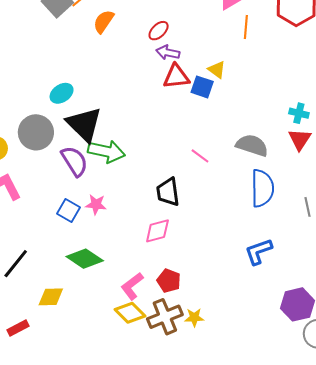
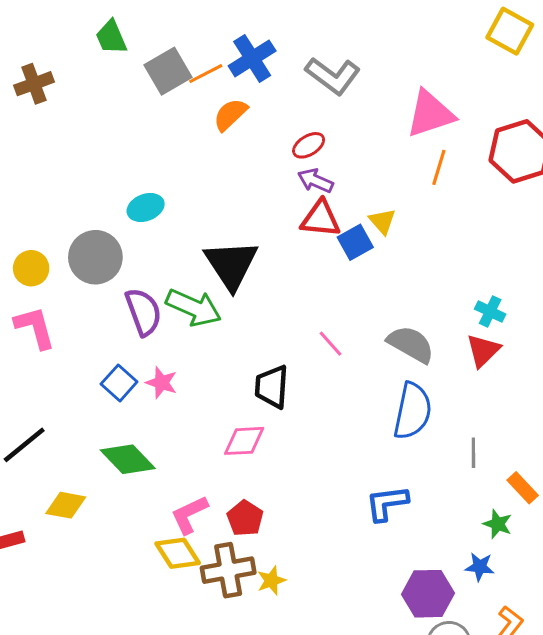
blue square: (202, 87) -> (355, 242), turned 30
black triangle: (84, 124) -> (231, 265), moved
yellow star: (194, 317) -> (271, 581), turned -30

